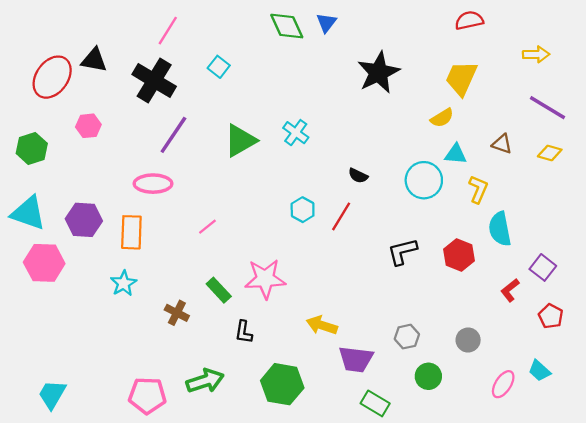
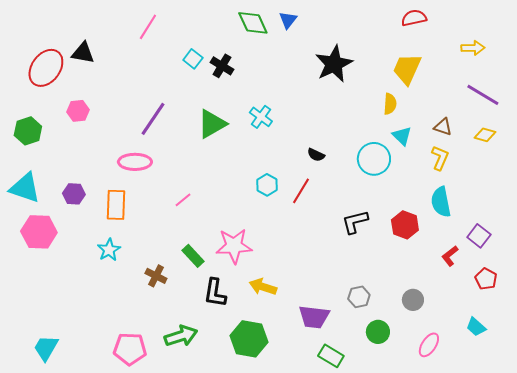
black cross: (154, 80) -> (222, 66), moved, size x0.6
yellow semicircle: (442, 118) -> (390, 104), turned -55
cyan triangle: (456, 154) -> (402, 136), turned 40
yellow L-shape: (478, 189) -> (440, 158), moved
purple hexagon: (84, 220) -> (74, 194), size x0.7
yellow arrow: (322, 325) -> (263, 287), moved
black L-shape: (244, 332) -> (215, 293), size x1.4
pink ellipse: (503, 384) -> (429, 345), moved

